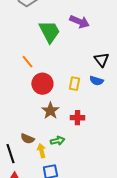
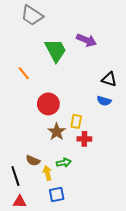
black triangle: (101, 60) -> (109, 79), turned -35
orange line: (27, 62) -> (24, 73), moved
yellow rectangle: (74, 84) -> (76, 121), moved

